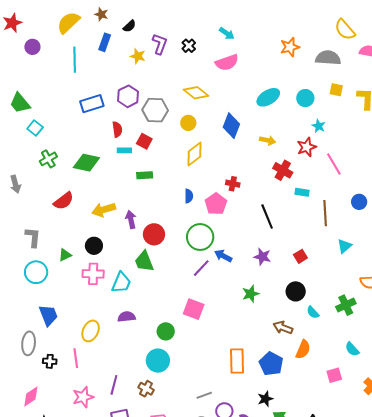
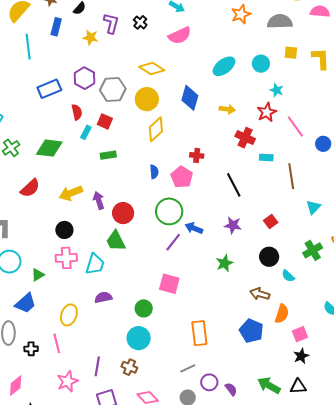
yellow circle: (188, 123) -> (147, 99), size x1.5
cyan rectangle: (124, 150) -> (86, 132), turned -56
blue circle: (359, 202) -> (323, 144), moved
green triangle: (65, 255) -> (38, 275), moved
green cross: (346, 305) -> (313, 250), moved
blue trapezoid: (48, 315) -> (26, 303), turned 75
orange rectangle: (237, 361) -> (199, 333), moved
pink square: (334, 375) -> (300, 334), moved
black star: (265, 399) -> (301, 356), moved

